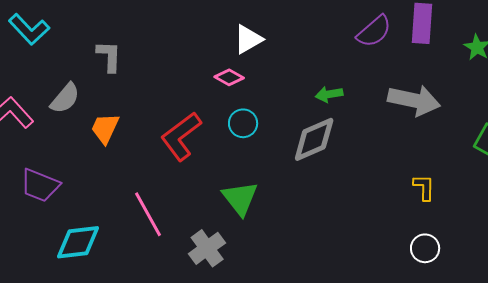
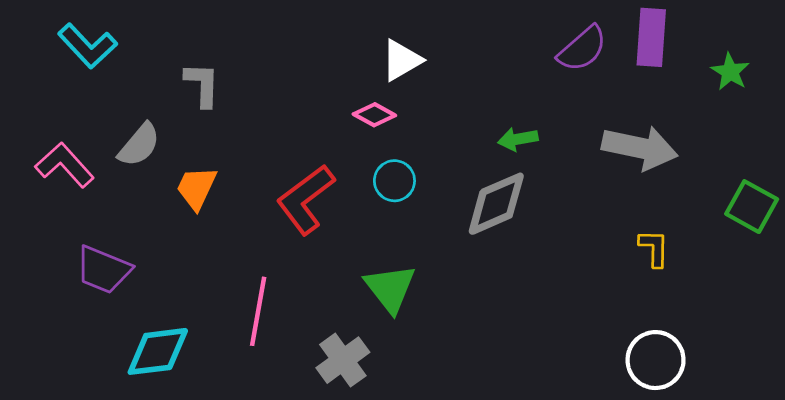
yellow L-shape: (424, 187) -> (654, 248), moved
pink line: (148, 214) -> (258, 311), turned 39
white circle: (425, 248) -> (656, 360), size x1.4

